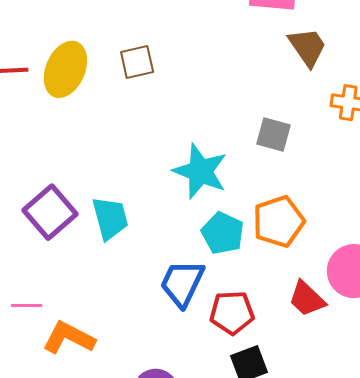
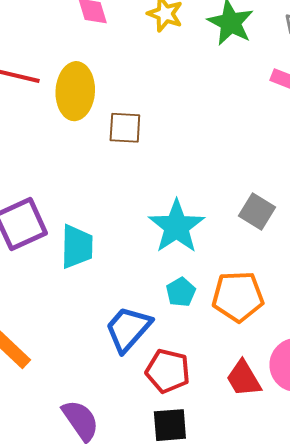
brown square: (137, 62) -> (125, 128), moved
yellow ellipse: (65, 69) -> (75, 91), turned -36
cyan pentagon: (223, 233) -> (181, 292), size x0.7

